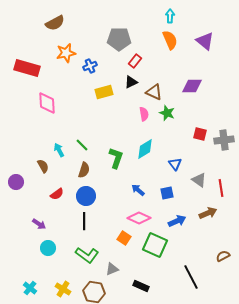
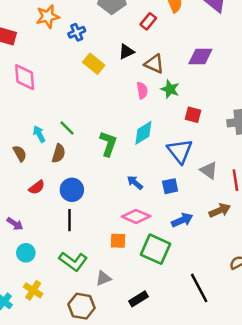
red rectangle: (135, 61) -> (148, 21), moved
yellow rectangle: (104, 92) -> (94, 64), turned 54
red square: (200, 134) -> (193, 115), moved
blue triangle: (175, 164) -> (180, 151), size x1.6
brown semicircle: (84, 170) -> (59, 153), moved
orange square: (124, 238) -> (118, 241), turned -32
black rectangle: (141, 286) -> (139, 299), turned -56
yellow cross: (63, 289) -> (33, 290), moved

